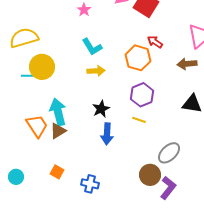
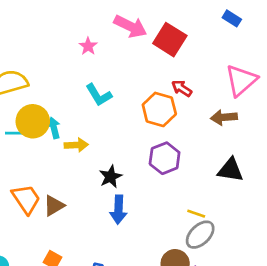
yellow arrow: (96, 71) -> (76, 145), moved
cyan arrow: (58, 112) -> (54, 128), moved, size x0.6
yellow line: (139, 120) -> (196, 214), moved

